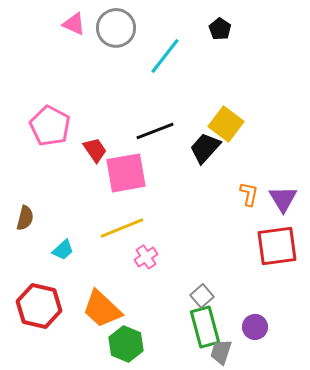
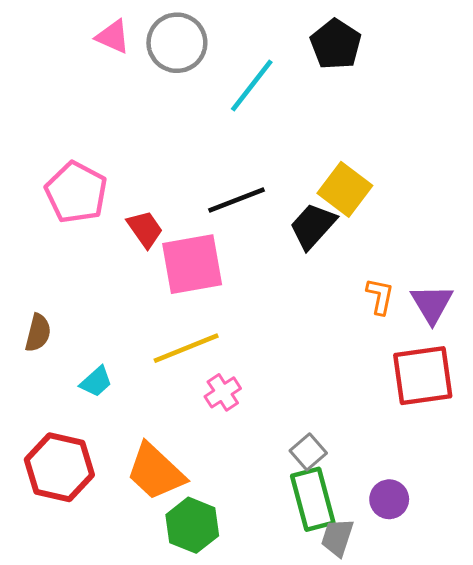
black pentagon: (220, 29) -> (336, 44), size x1.5

